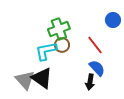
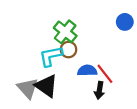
green cross: (59, 29) -> (65, 32), turned -30
red line: (95, 45) -> (105, 74), moved
blue semicircle: (97, 68) -> (87, 71), moved, turned -48

